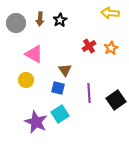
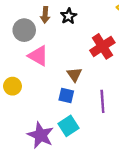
gray circle: (16, 23) -> (24, 30), moved
red cross: (89, 46) -> (102, 46), size x1.5
yellow circle: (26, 80) -> (13, 86), moved

